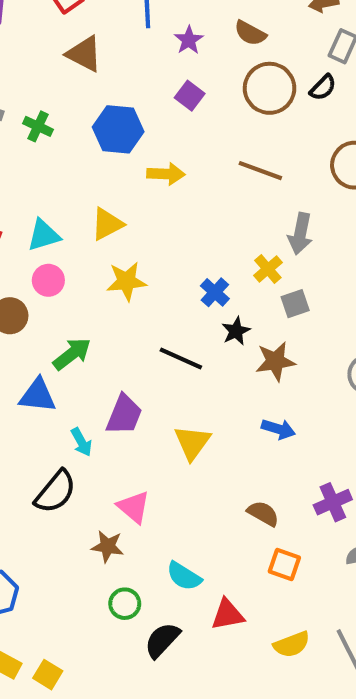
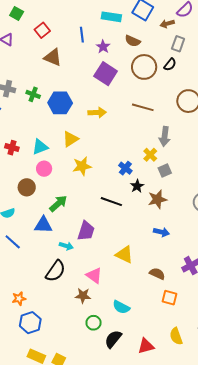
purple square: (190, 96) -> (106, 74), size x1.6
blue hexagon: (118, 129) -> (60, 103), moved
cyan arrow: (81, 442) -> (66, 246), turned -40
yellow triangle: (192, 443) -> (124, 255), moved, turned -36
red triangle: (228, 615) -> (146, 346), moved
yellow semicircle: (292, 644) -> (176, 336), turned 96

